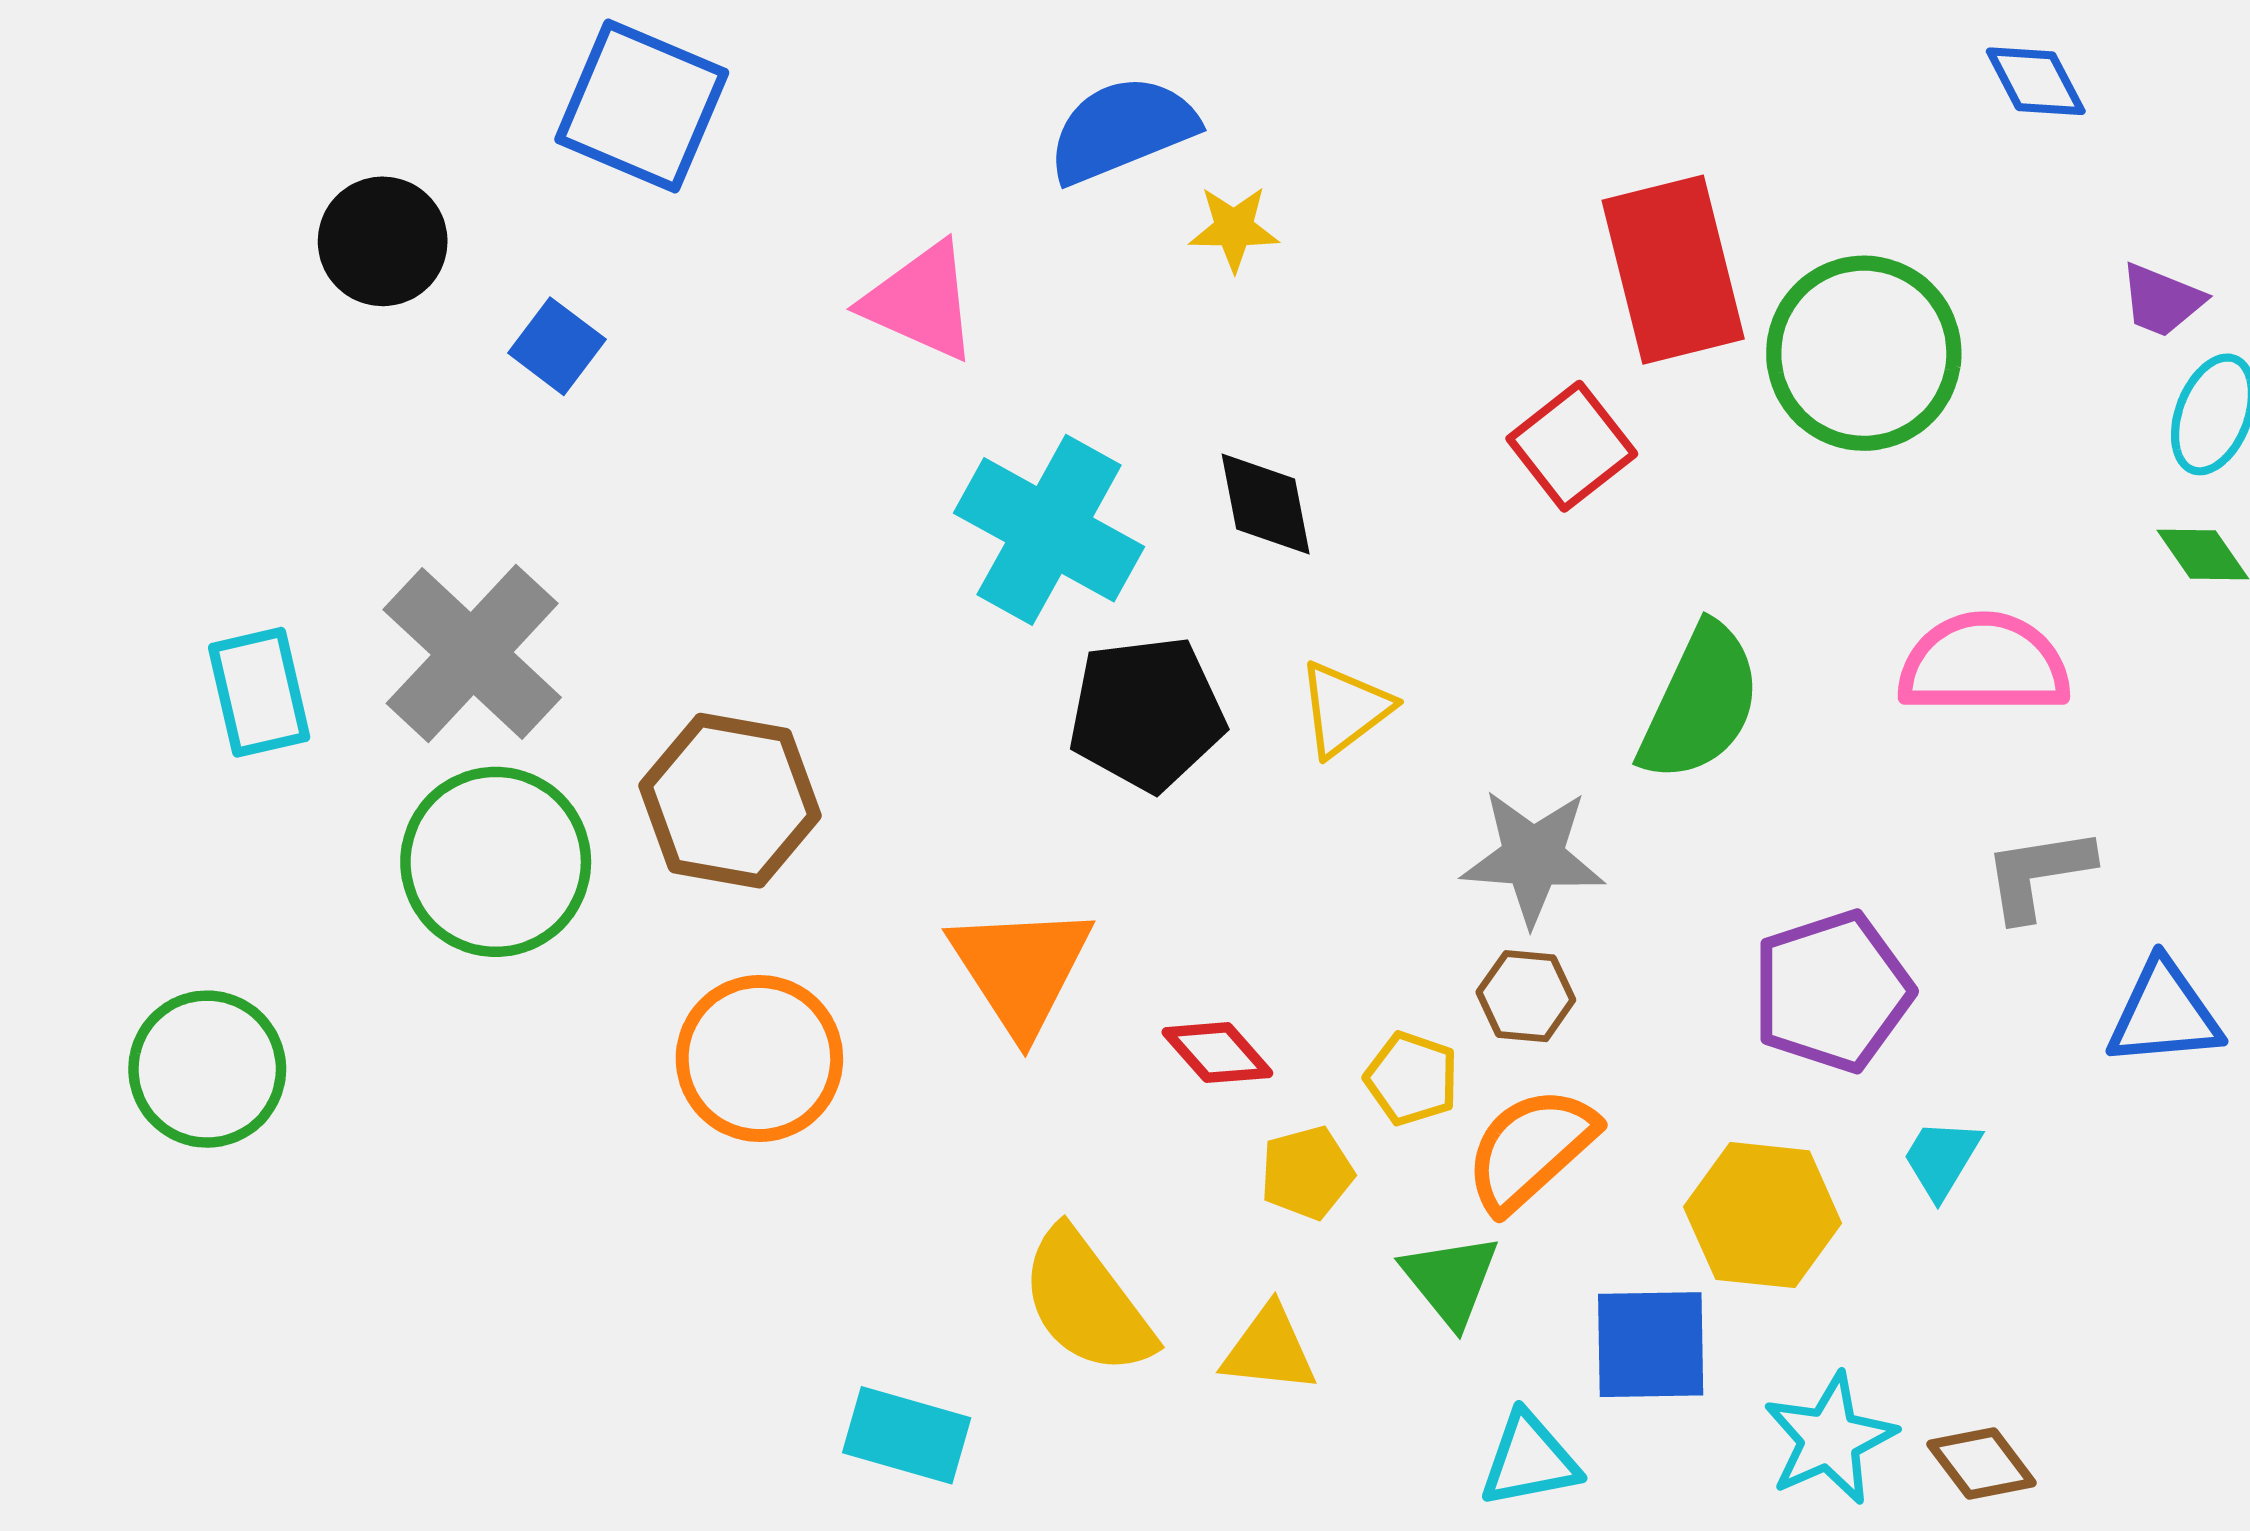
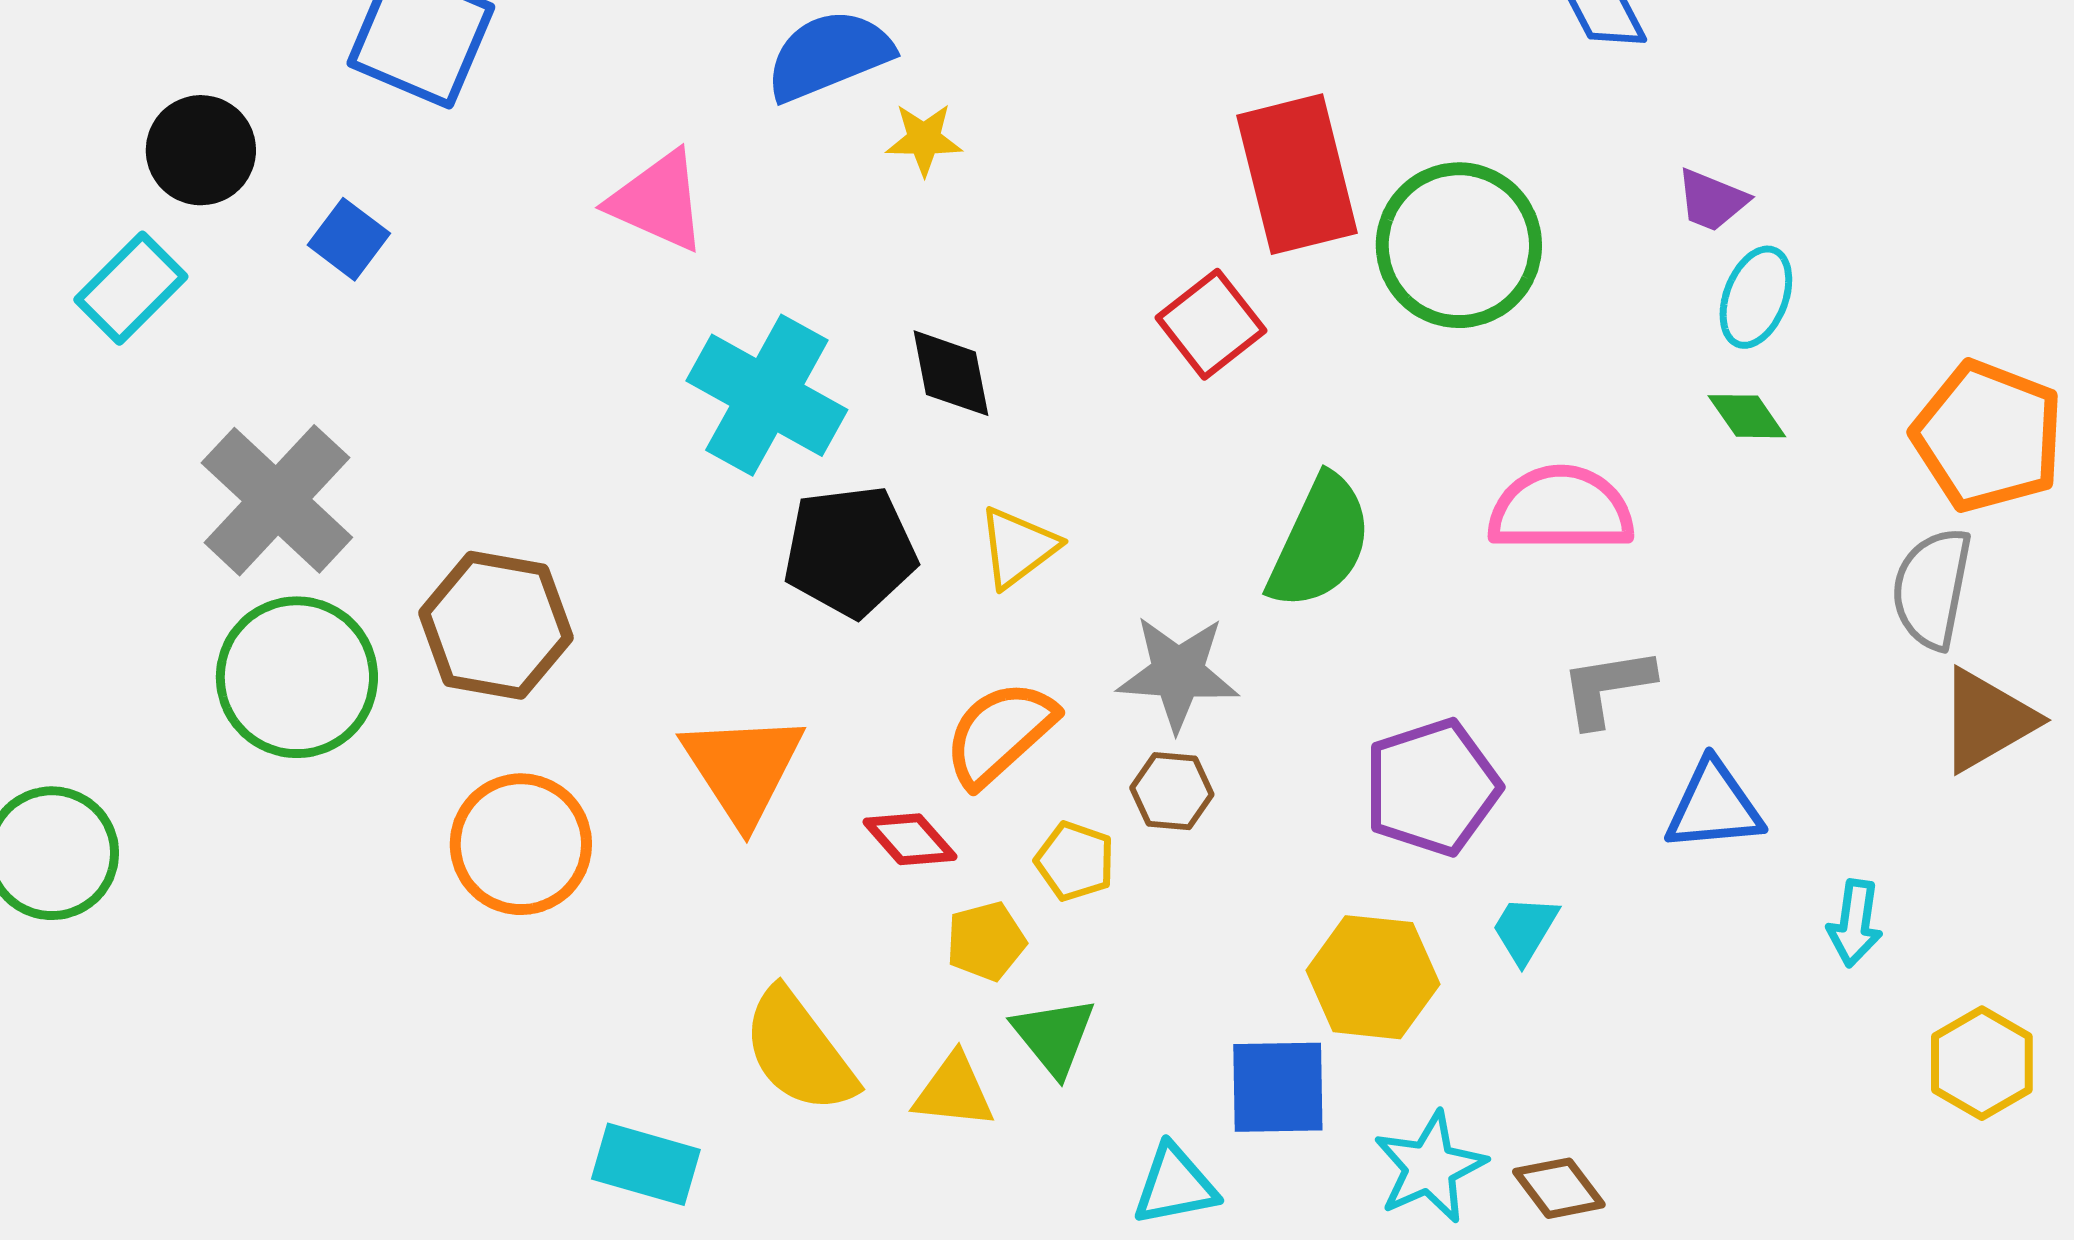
cyan rectangle: (259, 692) -> (131, 288), moved, turned 58
orange semicircle: (1531, 1149) -> (1000, 733), moved
green triangle: (1451, 1280) -> (1054, 1036), moved

